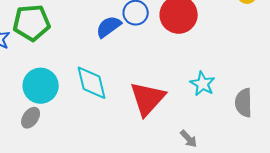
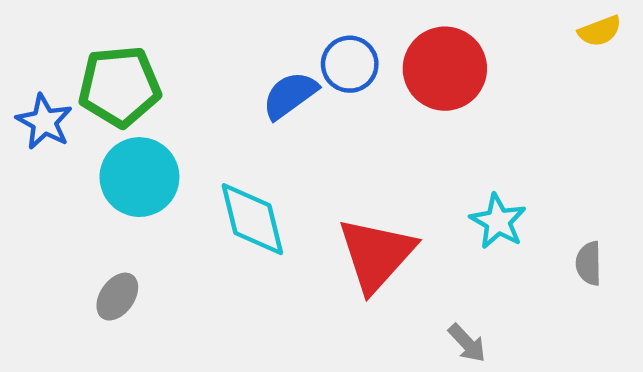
cyan circle: (41, 86) -> (139, 177), moved
gray semicircle: (244, 103) -> (589, 263), size x0.7

